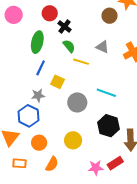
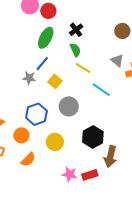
red circle: (50, 13) -> (48, 11), moved
gray triangle: (102, 47) -> (117, 61), moved
cyan line: (106, 93) -> (101, 90), moved
gray star: (38, 95) -> (29, 78), moved
blue hexagon: (29, 116) -> (36, 114), moved

